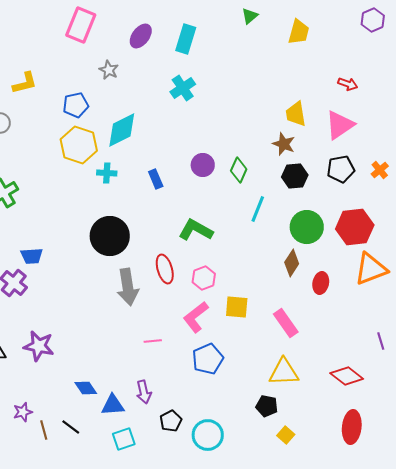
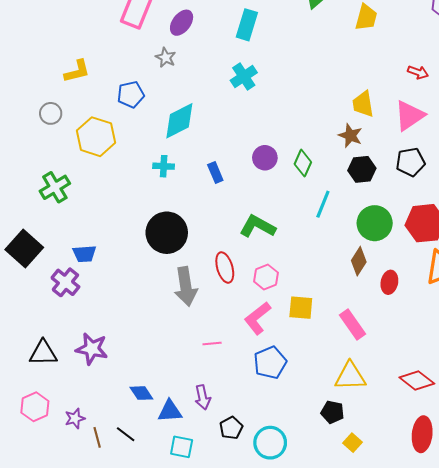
purple ellipse: (141, 36) -> (182, 23), moved
yellow hexagon: (79, 145) -> (96, 137), moved
cyan square: (124, 439) -> (182, 447), turned 30

